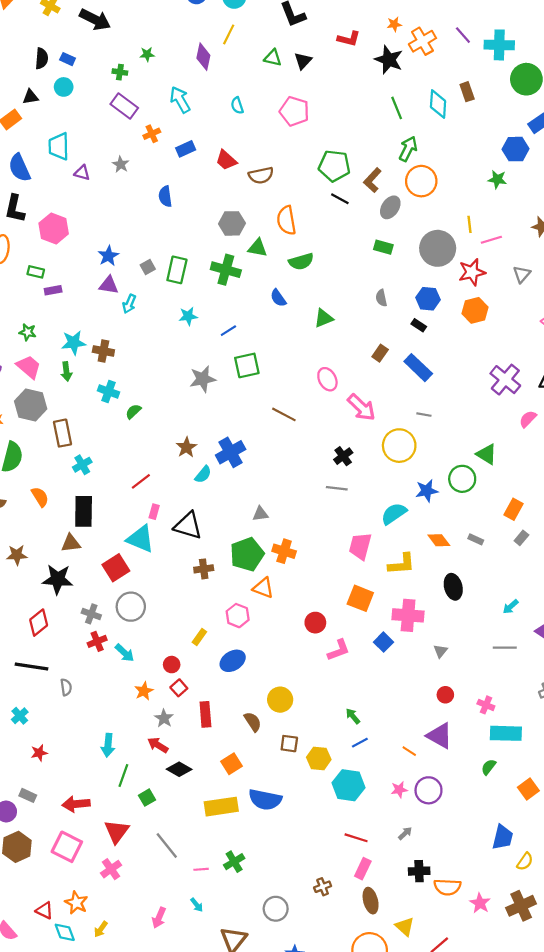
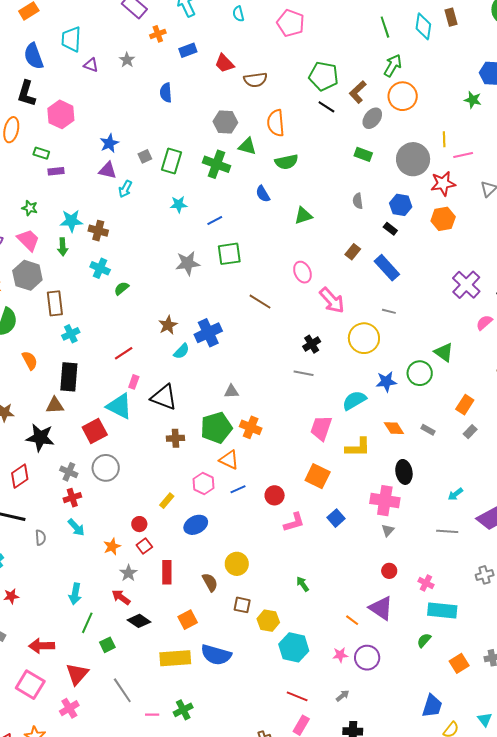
pink cross: (408, 615) -> (385, 501), moved
cyan arrow: (125, 653) -> (76, 527), moved
blue line: (360, 743) -> (238, 489), moved

